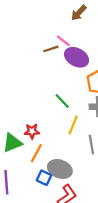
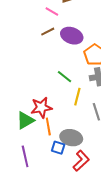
pink line: (63, 41) -> (52, 12), moved
red star: (32, 131) -> (41, 107), size x1.5
orange line: (36, 153) -> (48, 127), turned -30

